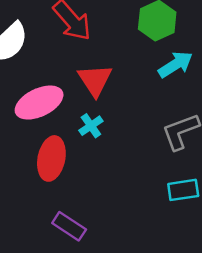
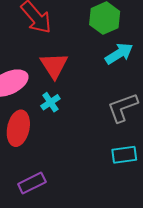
purple rectangle: (69, 226) -> (32, 183), turned -60

